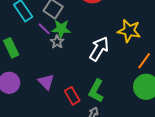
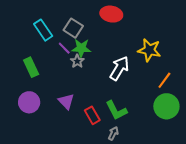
green L-shape: (96, 91) -> (116, 110), turned -55

